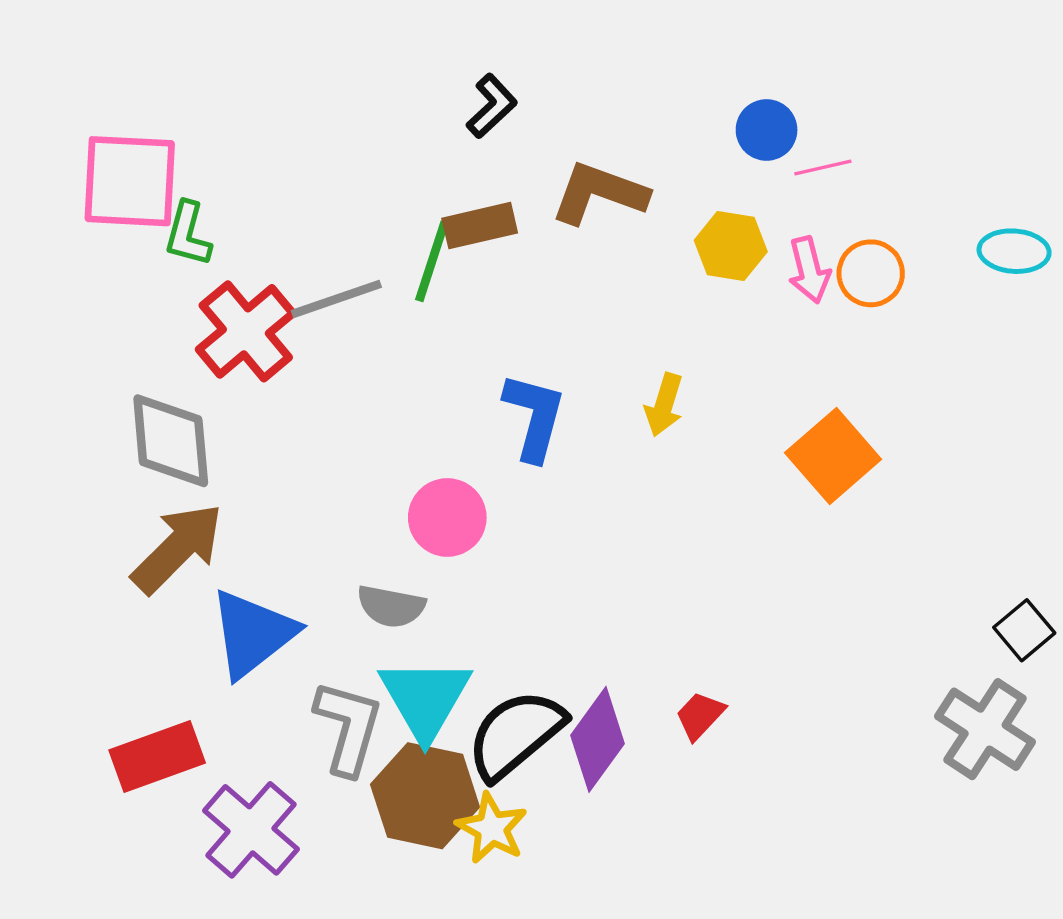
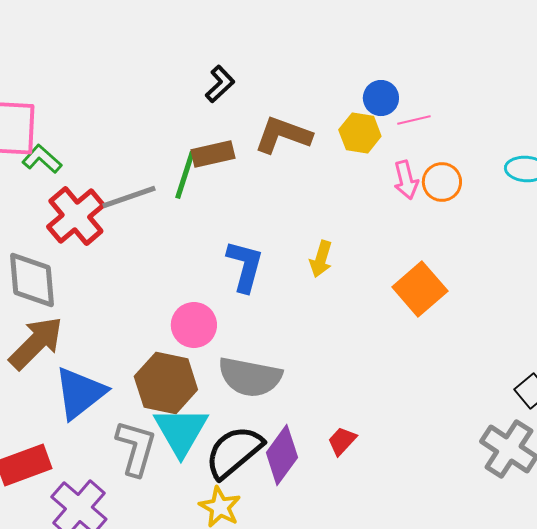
green L-shape: (188, 234) -> (42, 159), turned 117
yellow hexagon: (731, 246) -> (360, 133), moved
gray semicircle: (391, 606) -> (250, 377), moved, size x1.6
brown hexagon: (425, 796) -> (166, 383), moved

